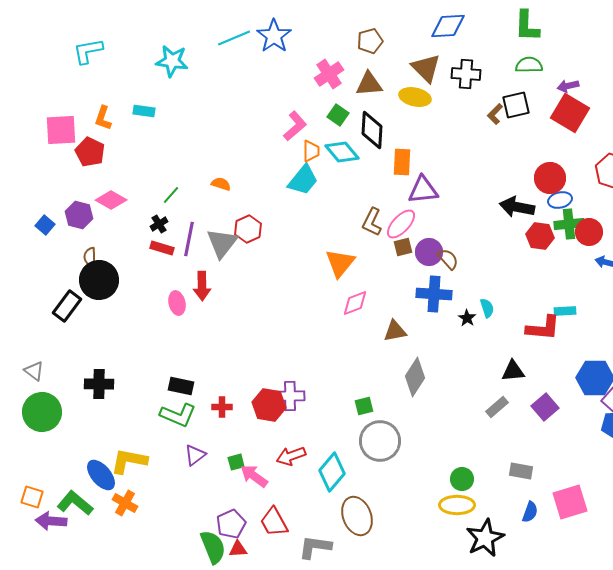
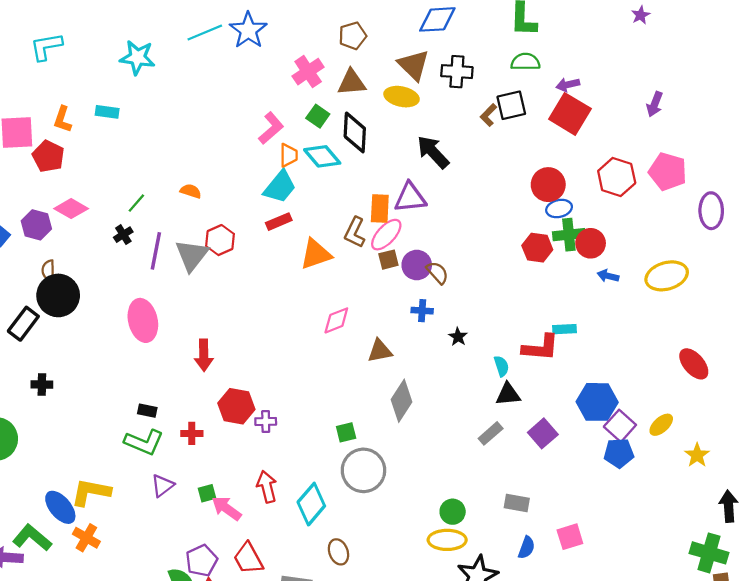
orange rectangle: (402, 162) -> (380, 209), moved
black arrow: (517, 207) -> (433, 152), moved, turned 36
red rectangle: (162, 248) -> (279, 222), moved, turned -40
orange triangle: (340, 263) -> (316, 254), moved, turned 32
red arrow: (202, 286) -> (204, 355), moved
blue cross: (434, 294) -> (422, 311), size x0.6
pink ellipse: (177, 303) -> (143, 320), size x1.6
cyan semicircle: (487, 308) -> (501, 366), moved
black cross: (99, 384) -> (42, 385), moved, size x0.7
black rectangle: (181, 386) -> (147, 411), size x0.7
purple cross: (290, 396) -> (266, 421), size x0.7
red hexagon: (269, 405) -> (236, 406), moved
red arrow: (291, 456) -> (267, 487), turned 96
pink square: (570, 502) -> (570, 537), size x0.7
brown ellipse: (357, 516) -> (338, 552), size x0.6

